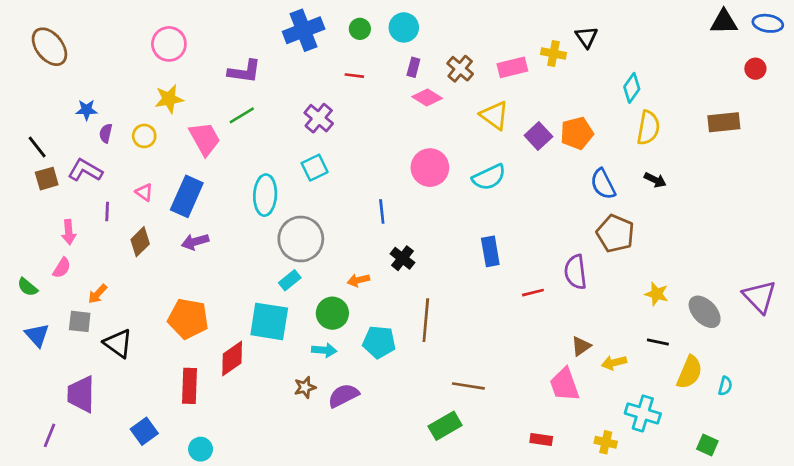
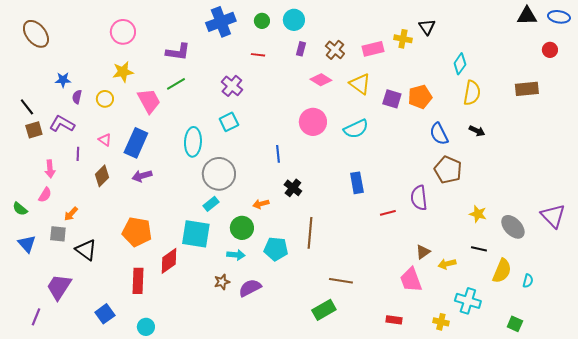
pink diamond: (427, 98) -> (321, 80), moved
purple square: (538, 136) -> (392, 99), turned -30
purple trapezoid: (81, 394) -> (59, 287), turned 32

